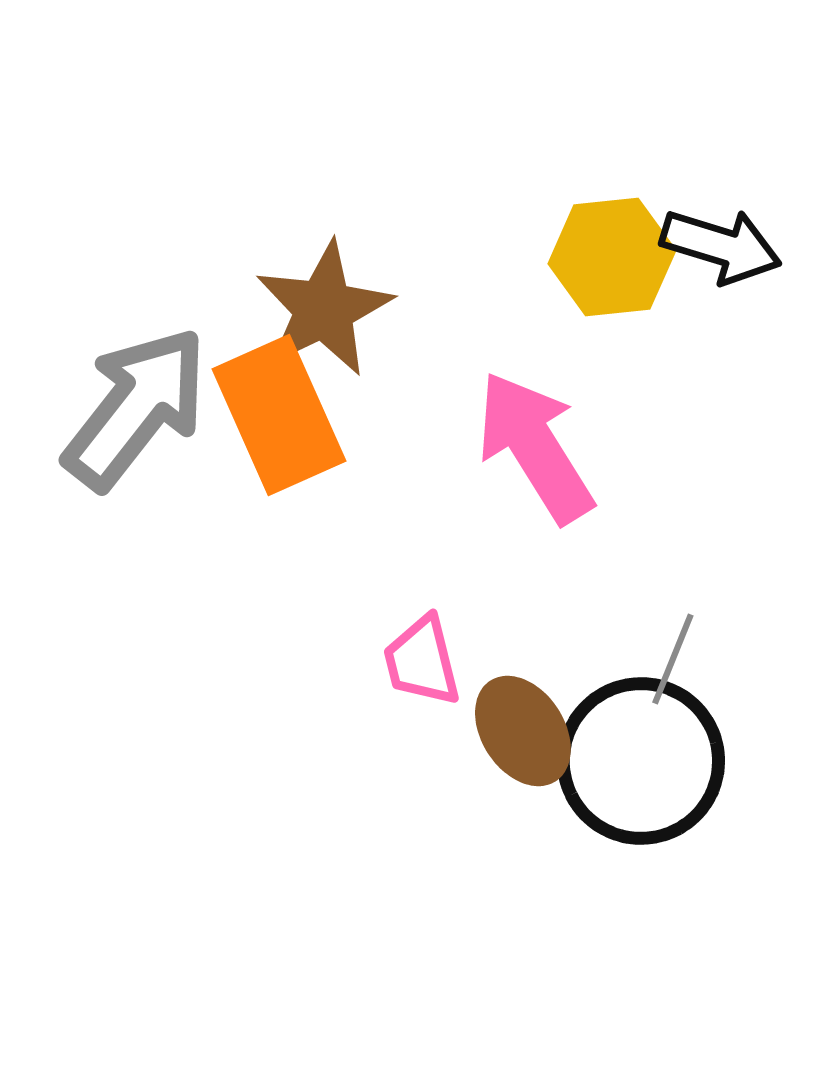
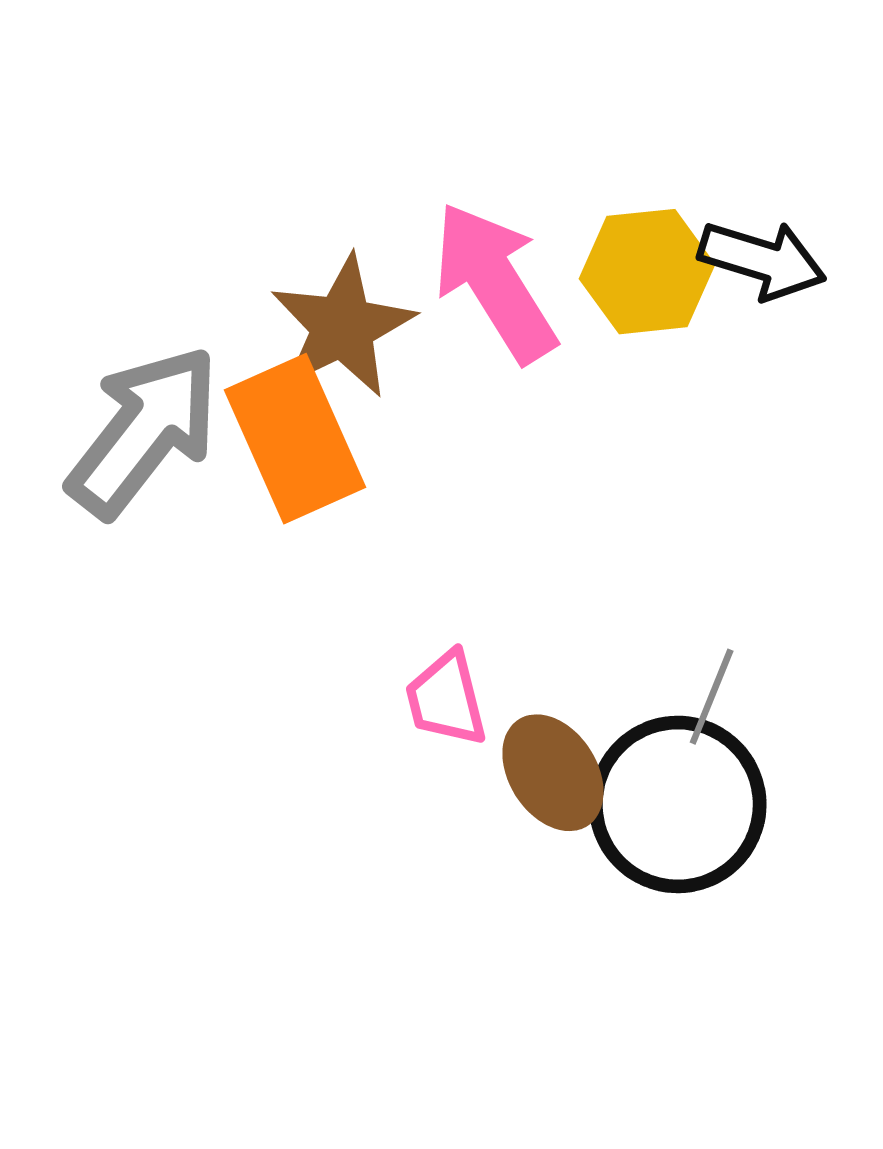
pink arrow: (535, 447) -> (495, 282), moved

